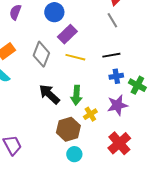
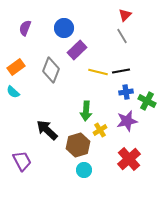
yellow line: (75, 57) -> (98, 72), moved
black arrow: (49, 94) -> (47, 130), moved

